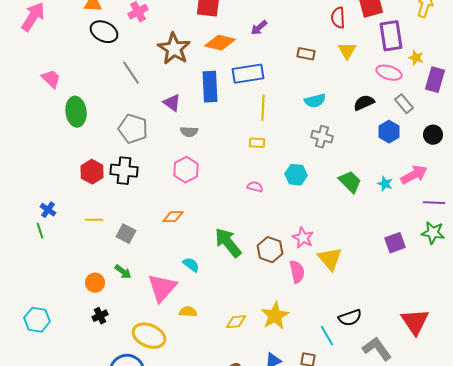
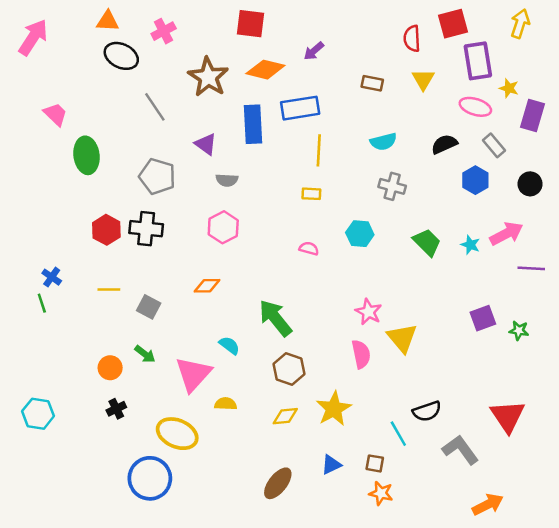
green star: (433, 233) -> (519, 330), moved, size x0.7
brown hexagon: (270, 250) -> (289, 369), moved

